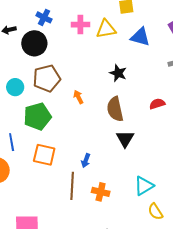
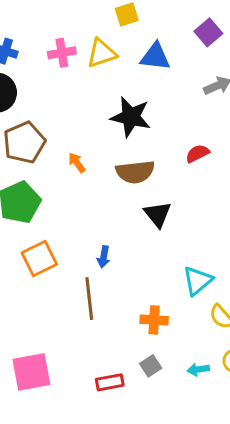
black star: (118, 73) -> (131, 117), size x1.5
brown semicircle: (115, 109) -> (135, 172), turned -75
orange square: (44, 155) -> (39, 258), turned -30
orange cross: (101, 192) -> (154, 320), moved

